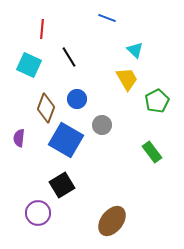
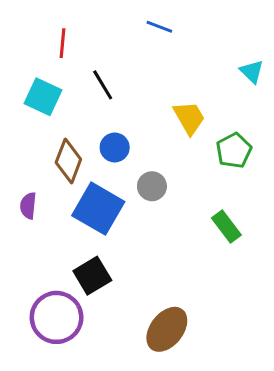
cyan triangle: (135, 50) -> (252, 71), moved
purple circle: (38, 213) -> (57, 317), size x1.4

